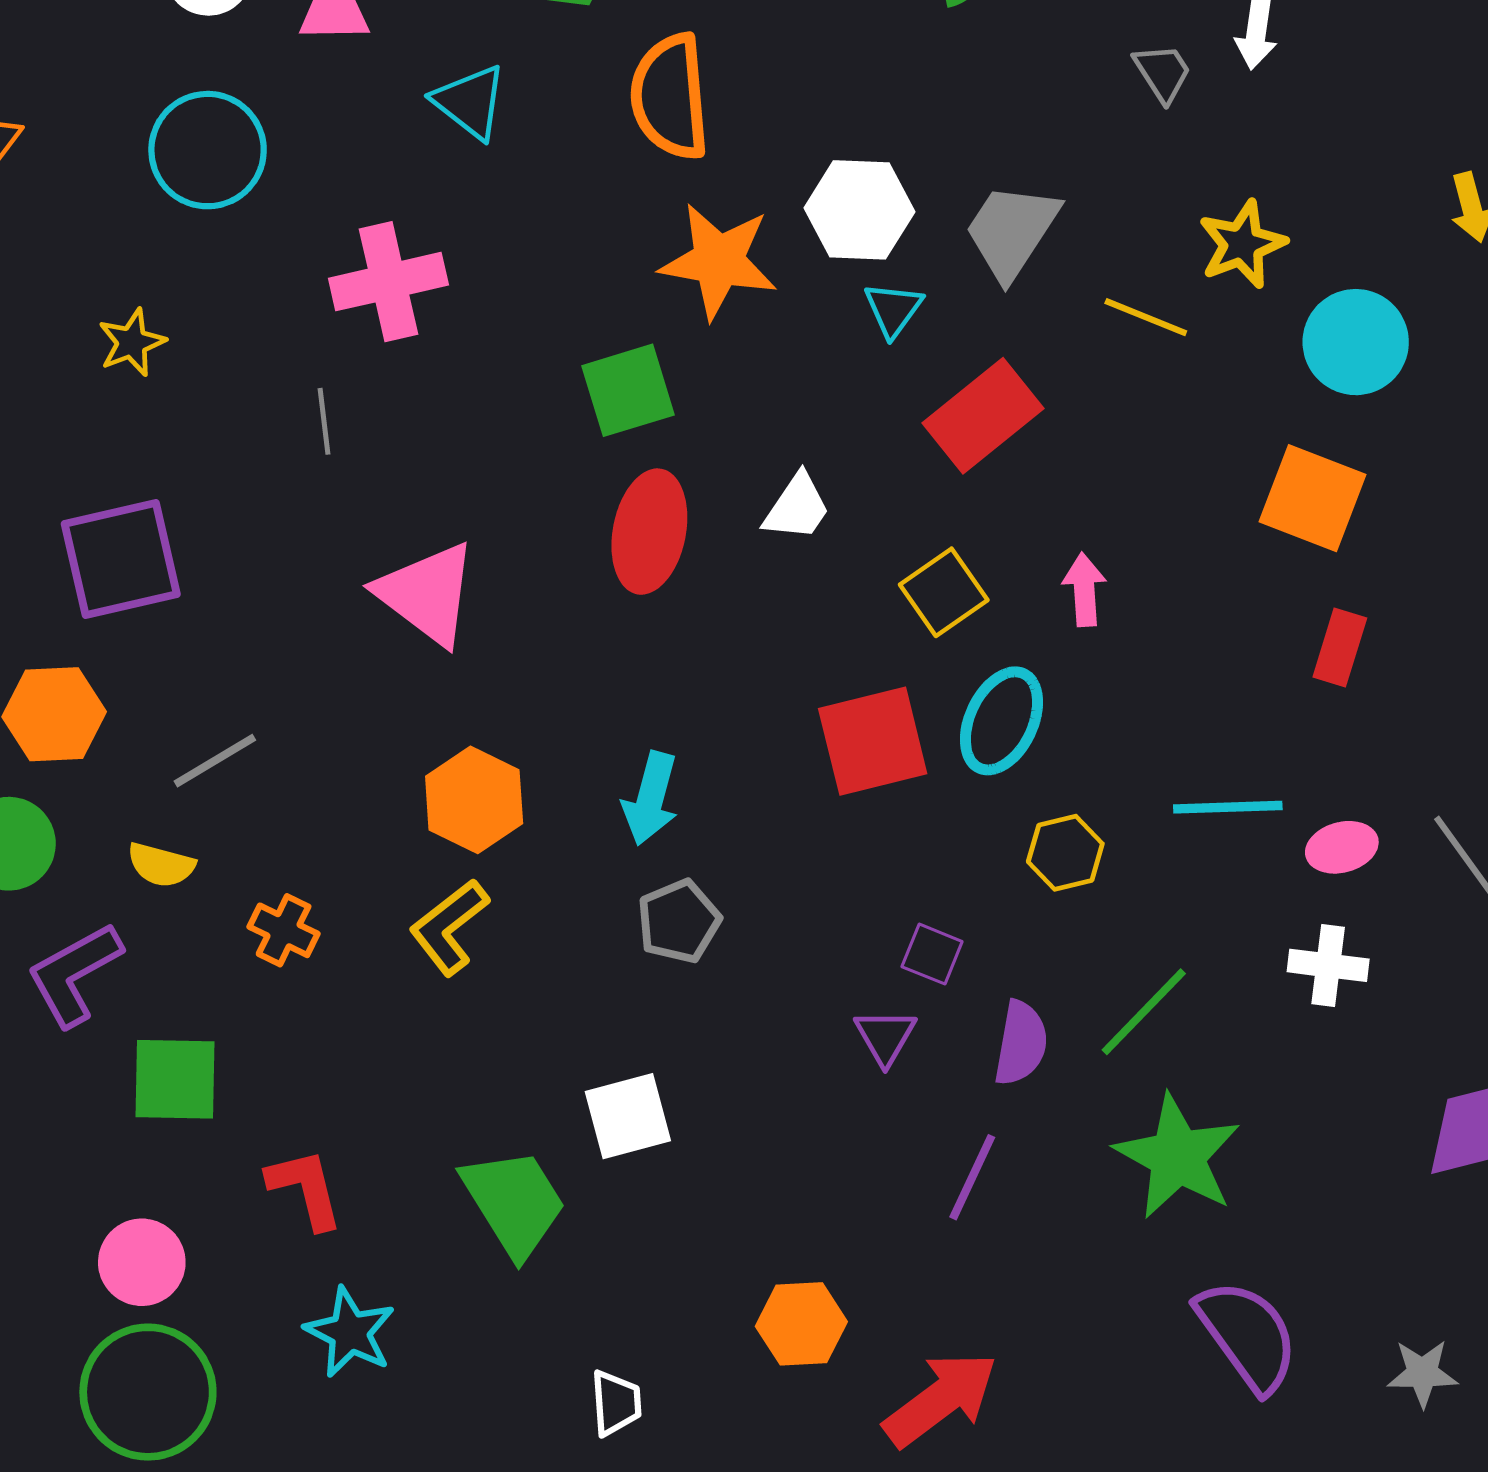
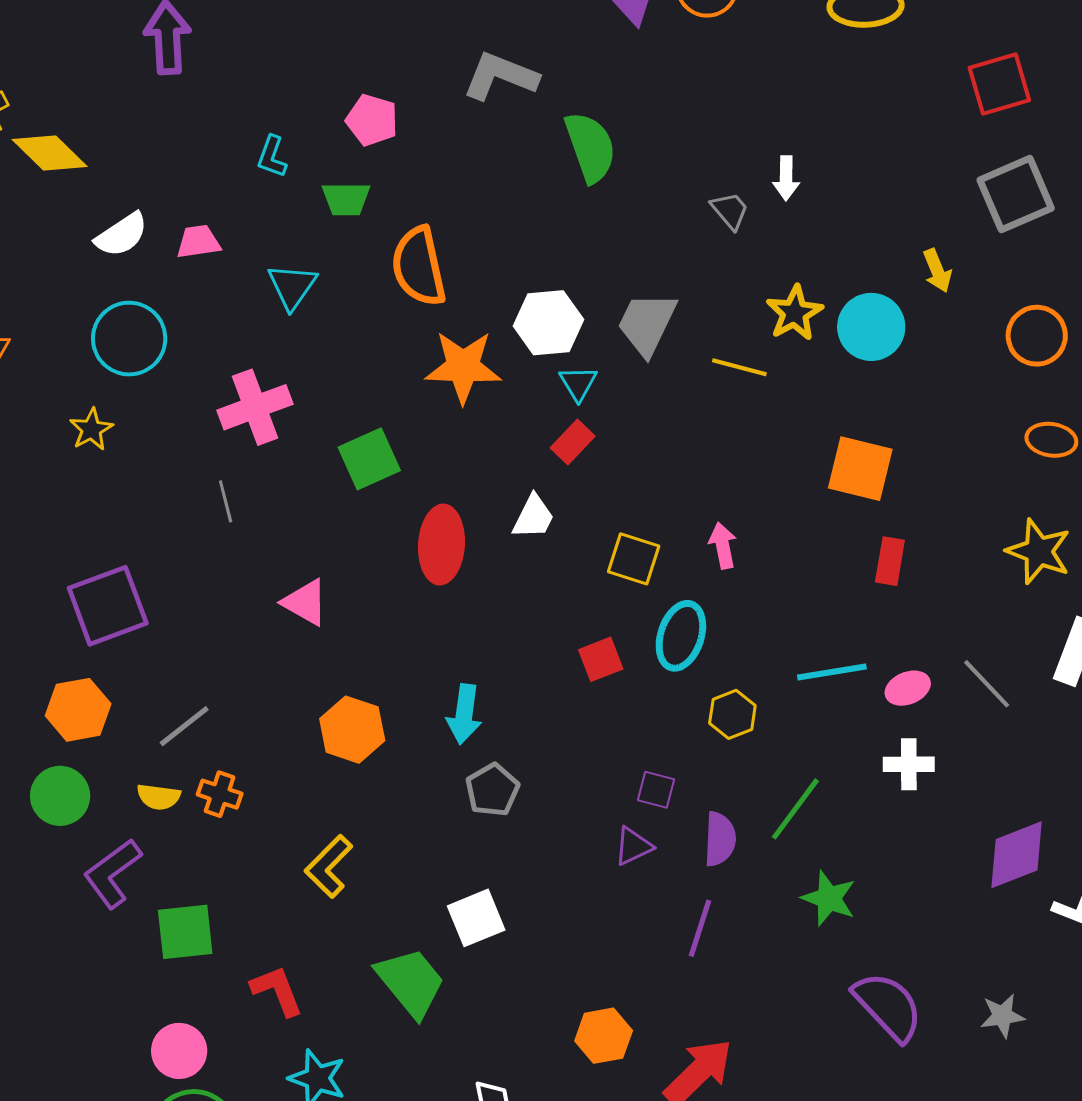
cyan triangle: (470, 102) -> (292, 286), turned 34
yellow star: (132, 342) -> (91, 429), moved
cyan circle: (1356, 342) -> (871, 327), moved
green square: (628, 390) -> (369, 459), moved
red rectangle: (983, 416) -> (573, 442), moved, size x0.6
yellow square: (944, 592) -> (634, 559), turned -30
pink triangle: (427, 594) -> (305, 602), size x0.7
red square: (873, 741) -> (601, 659), size x0.6
yellow L-shape: (449, 927) -> (329, 866), moved
orange cross: (284, 930) -> (220, 794), moved
purple triangle: (885, 1037) -> (633, 846), turned 42
green star: (1178, 1157) -> (829, 898), size x0.7

